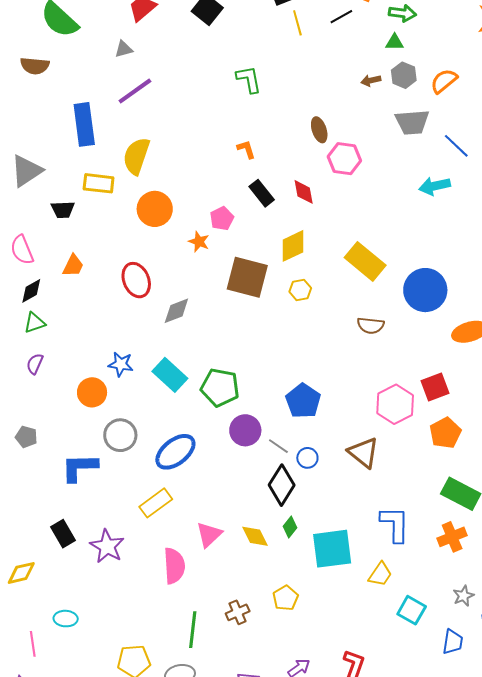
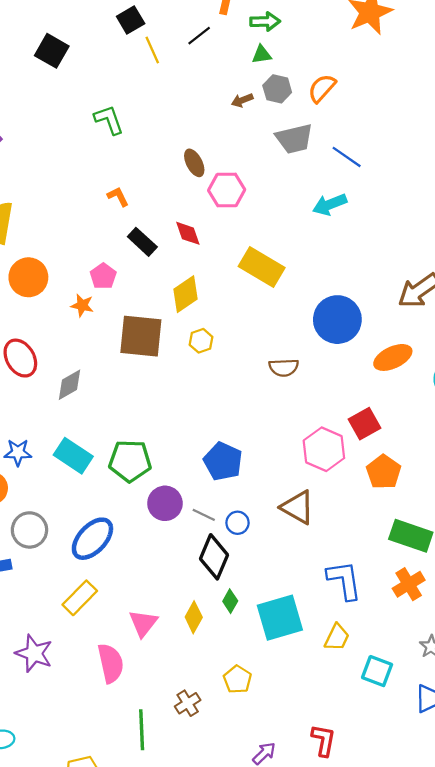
yellow rectangle: (365, 261) -> (262, 267), moved
yellow diamond: (255, 536) -> (194, 617), turned 64

